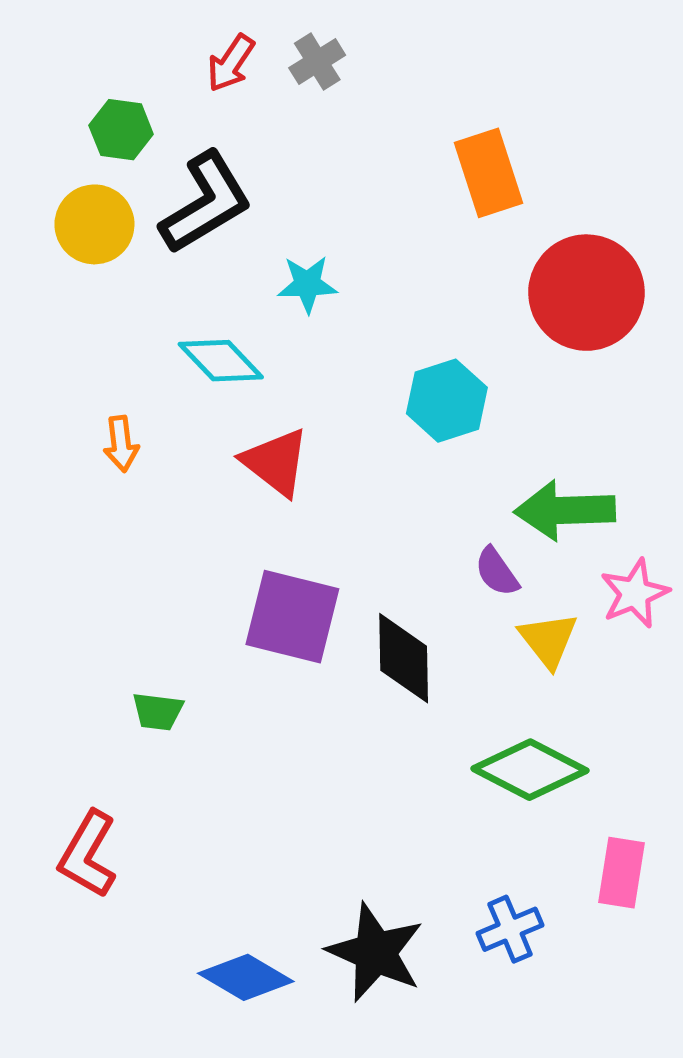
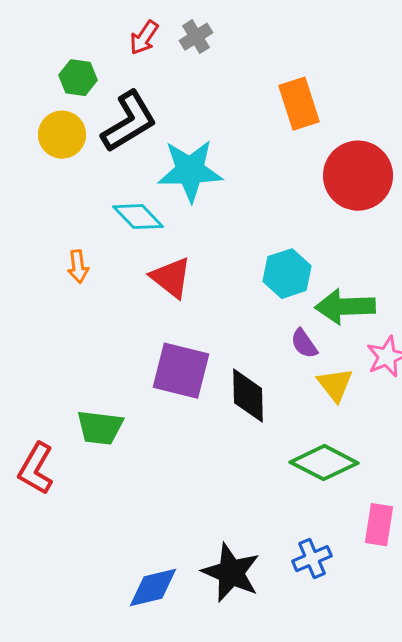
cyan star: (307, 284) -> (190, 171), size x1.8
cyan hexagon: (447, 401) -> (287, 274), moved
green trapezoid: (158, 711) -> (100, 428), size x1.5
red L-shape: (88, 854) -> (36, 469), moved
blue diamond: (246, 977) -> (153, 588), turned -44

